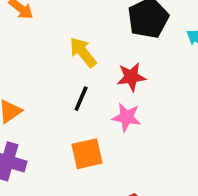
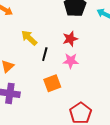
yellow arrow: (83, 52) -> (29, 38), moved

